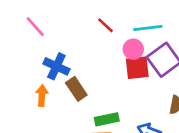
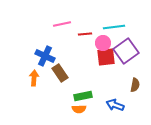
red line: (105, 25) -> (85, 34), moved, turned -48
pink line: (35, 27) -> (62, 24), moved, turned -60

